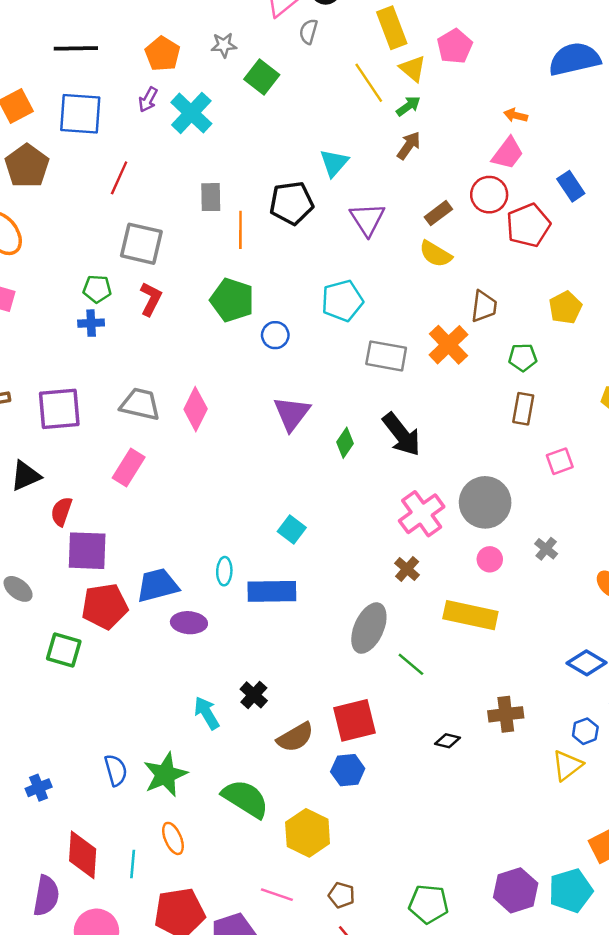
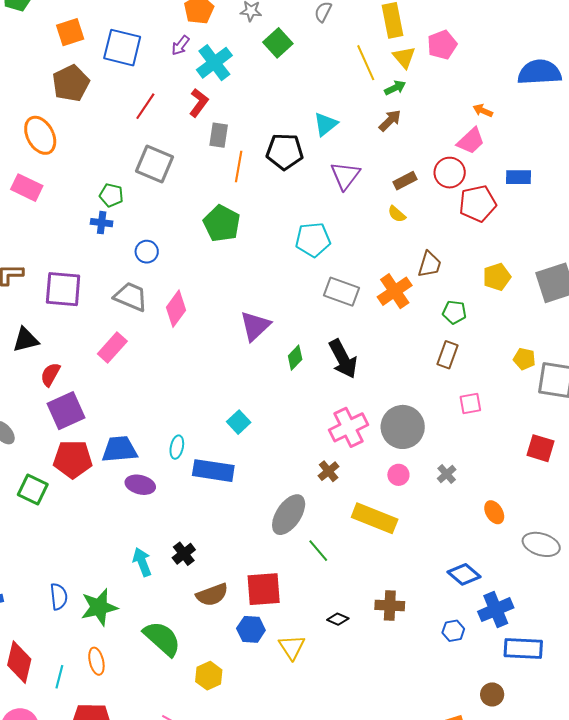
blue rectangle: (571, 186) -> (518, 177), turned -65
yellow semicircle: (436, 254) -> (397, 214), size x0.7
red L-shape: (151, 299) -> (199, 103), moved
blue circle: (275, 335) -> (147, 252), moved
purple square: (87, 551) -> (66, 411), turned -36
yellow triangle: (567, 765) -> (292, 647), moved, turned -36
yellow hexagon: (308, 833) -> (209, 676), size x0.7

